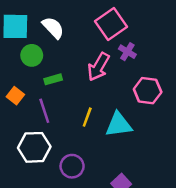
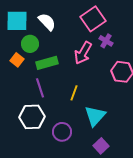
green rectangle: (53, 79) -> (47, 63), size x1.5
orange square: (15, 96) -> (17, 60), moved
cyan triangle: (119, 125) -> (95, 116), moved, turned -40

